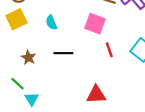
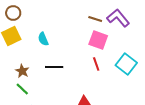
pink square: (95, 24) -> (98, 40), moved
green line: (17, 84) -> (22, 89), moved

